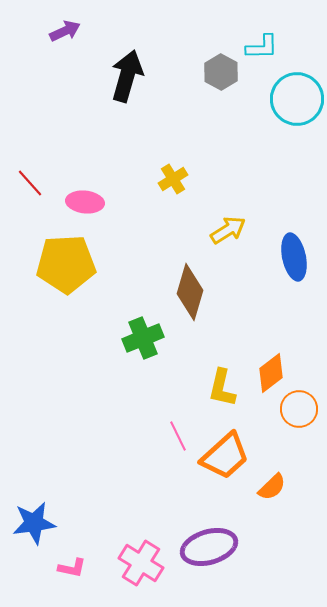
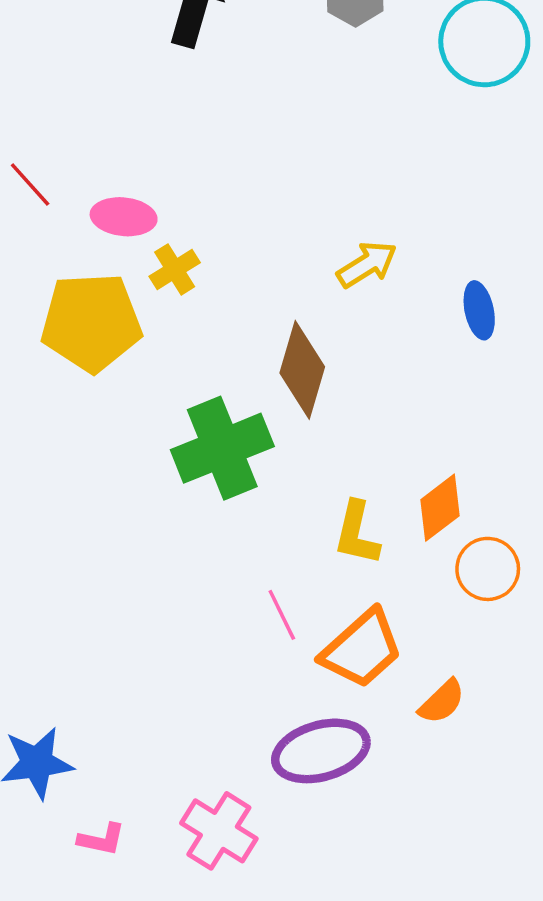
yellow cross: (173, 179) -> (175, 269), moved
blue ellipse: (294, 257) -> (479, 310), size x0.7
green cross: (143, 338) -> (222, 448), size x1.4
purple ellipse: (209, 547) -> (321, 751), moved

